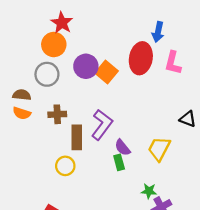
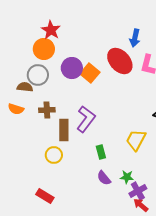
red ellipse: (141, 58) -> (120, 61), turned -52
brown semicircle: (22, 95) -> (25, 87), moved
purple semicircle: (123, 148) -> (104, 178), moved

